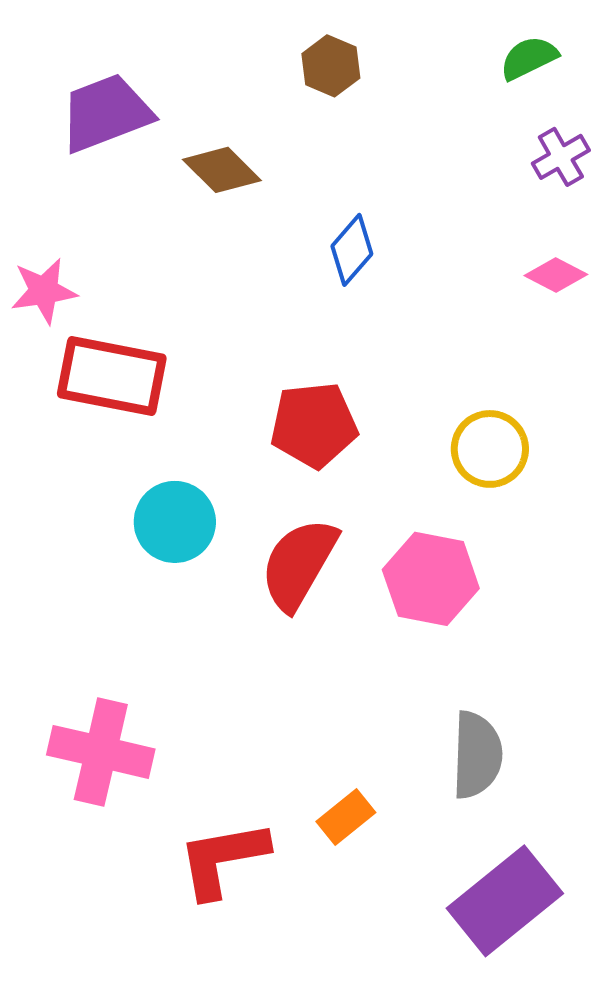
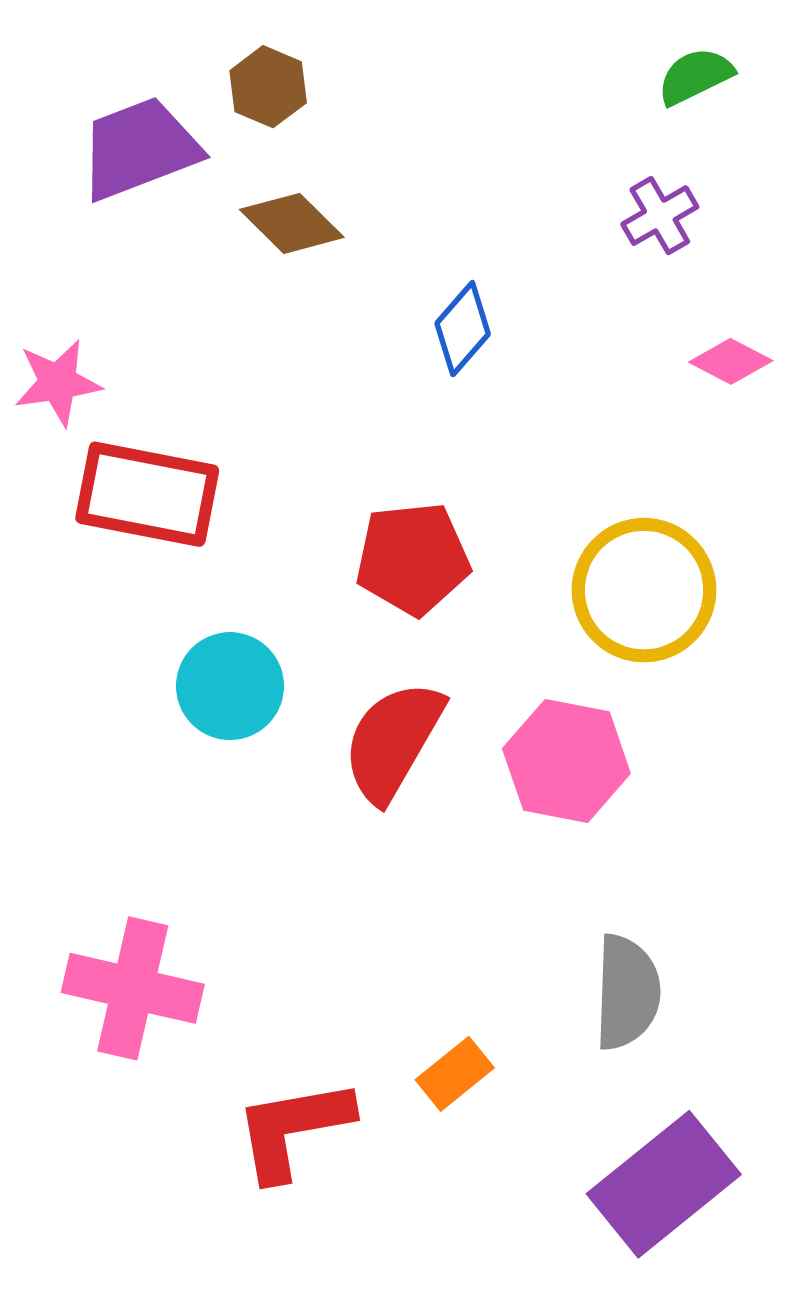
brown hexagon: (331, 66) -> (268, 87), moved
purple cross: (561, 157) -> (660, 216), moved
yellow circle: (490, 449) -> (644, 590), size x1.4

